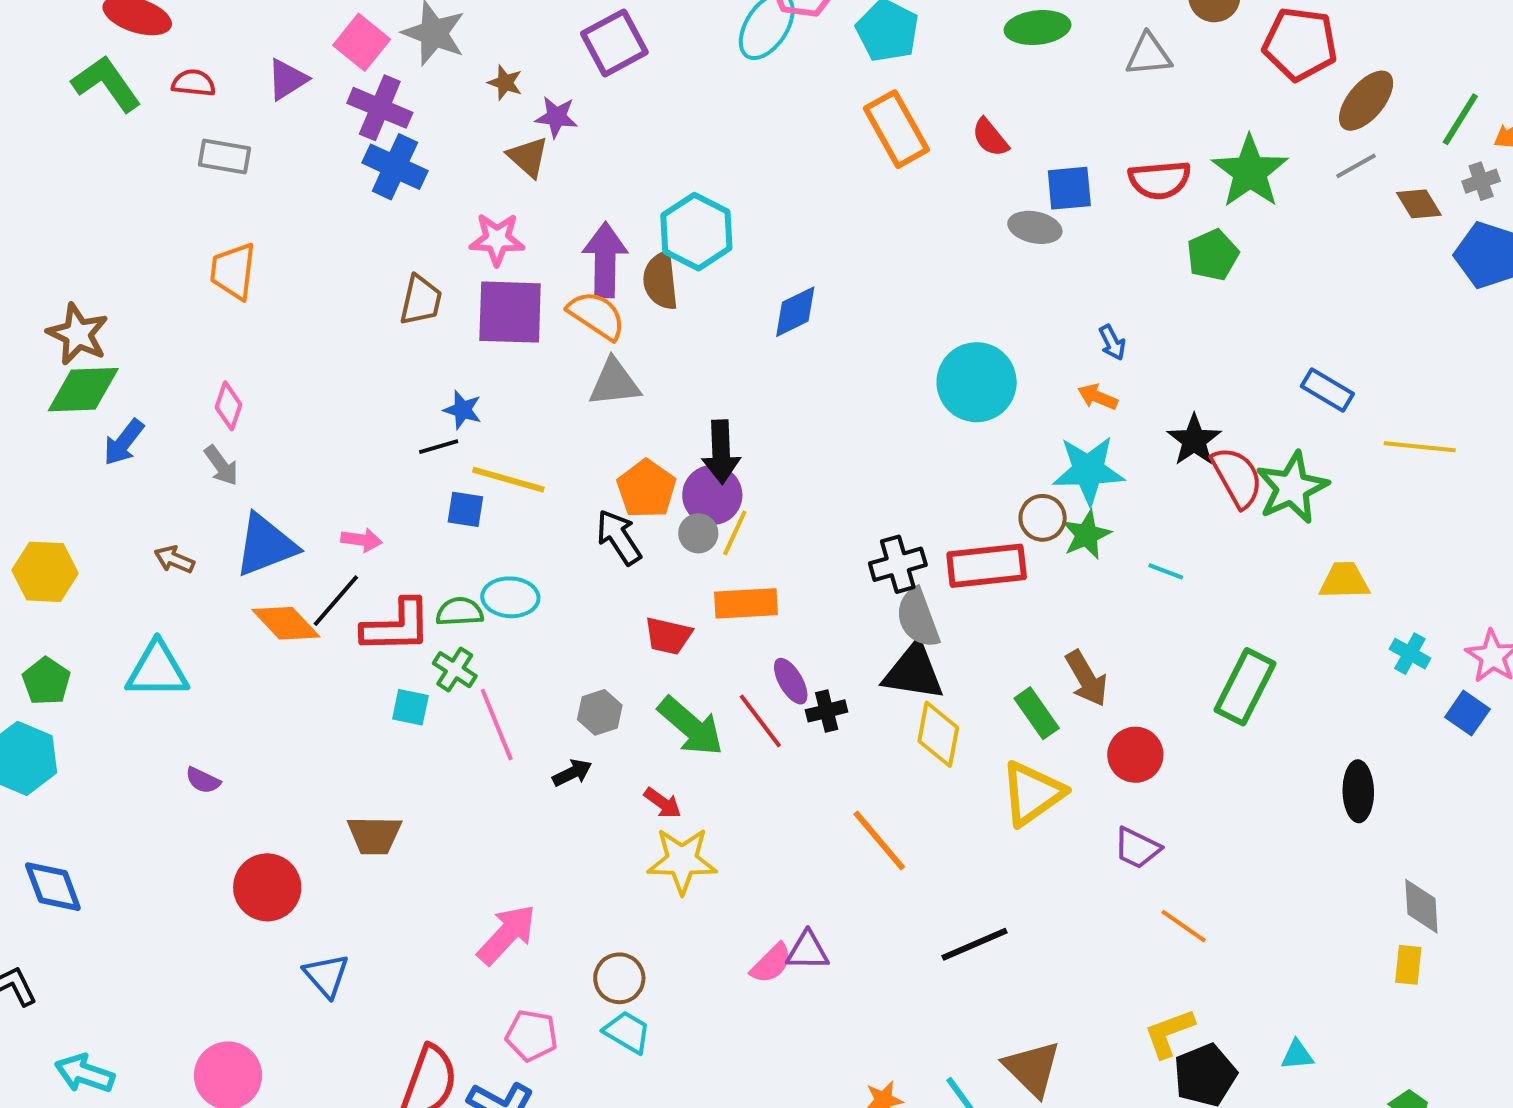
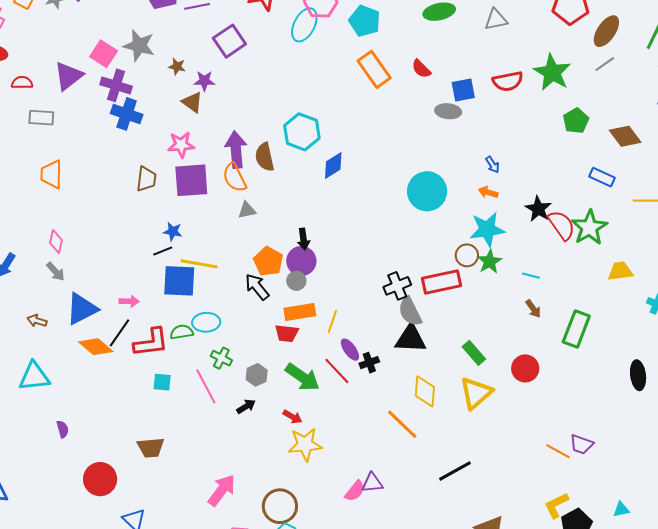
purple triangle: (287, 79) -> (68, 76), size x1.4
brown diamond: (1419, 204) -> (625, 136), moved, size x1.4
cyan hexagon: (696, 232) -> (302, 132), moved
green pentagon: (1213, 255) -> (576, 121), moved
orange semicircle: (597, 315) -> (235, 178), turned -144
gray triangle: (614, 383) -> (247, 210), size x0.7
black arrow: (721, 452) -> (303, 239), size x0.7
blue square: (465, 509) -> (179, 281), size x1.8
yellow line: (735, 533) -> (332, 322), moved
orange rectangle: (746, 603) -> (300, 312), moved
green cross: (455, 670) -> (221, 358), moved
brown arrow: (1086, 678) -> (533, 309), moved, size x0.7
yellow diamond: (938, 734) -> (425, 391), moved
purple semicircle: (203, 780) -> (63, 429), turned -126
purple trapezoid: (1137, 848) -> (581, 444), moved
brown circle: (619, 978) -> (280, 506), size x1.4

